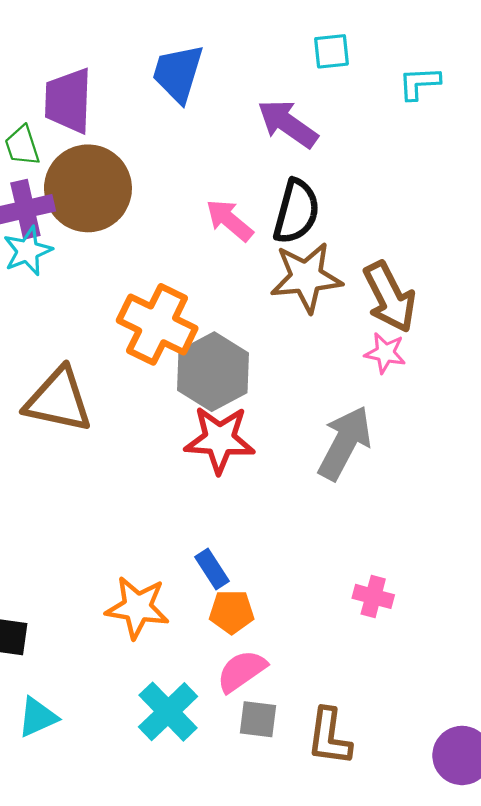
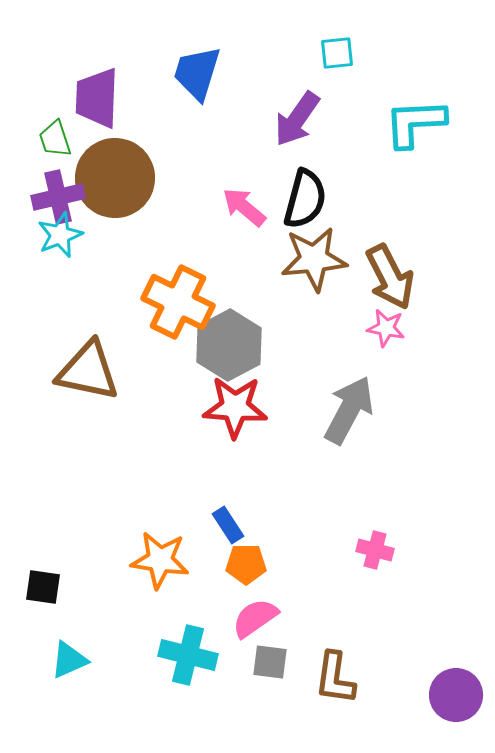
cyan L-shape: (419, 83) -> (415, 123), moved, size x1.6
purple arrow: (288, 124) -> (297, 119), turned -90
cyan cross: (168, 712) -> (188, 655), turned -32

